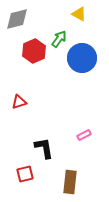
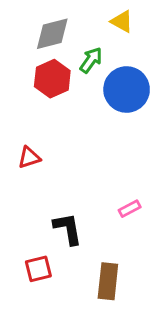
gray diamond: (17, 19) -> (52, 34), moved

